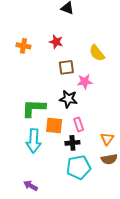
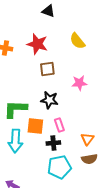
red star: (56, 42) -> (37, 44), size x1.5
yellow semicircle: (97, 53) -> (77, 41), moved
pink star: (85, 82) -> (79, 83), moved

